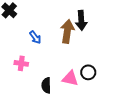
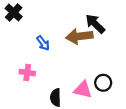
black arrow: (81, 20) -> (95, 24), turned 138
brown arrow: (67, 31) -> (79, 36), turned -105

